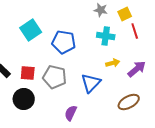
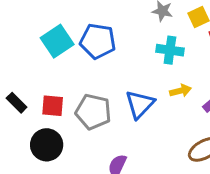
blue pentagon: (64, 42) -> (98, 41), moved
blue triangle: (91, 83) -> (140, 104), moved

